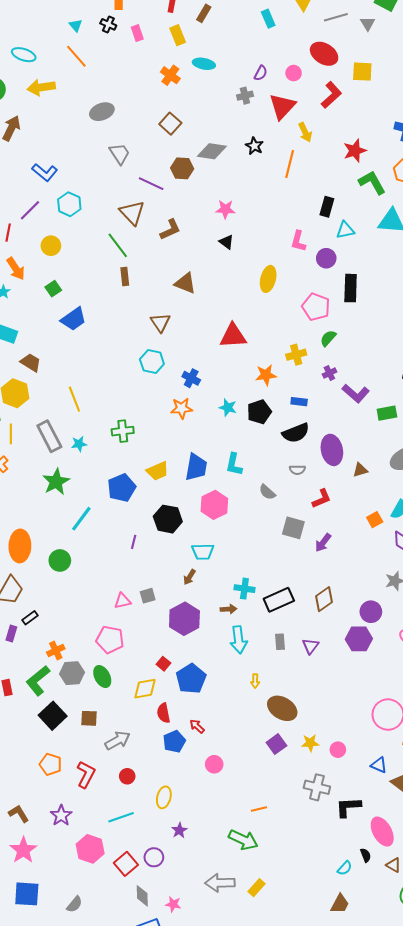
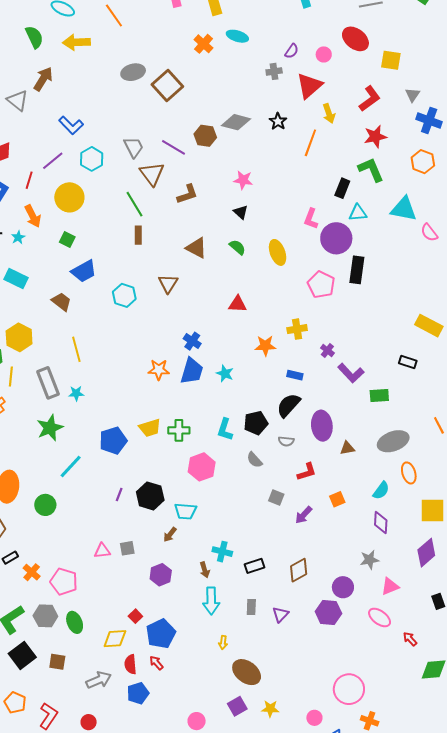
gray triangle: (368, 24) -> (413, 95), moved
red L-shape: (331, 95) -> (370, 99), moved
brown square: (170, 124) -> (167, 86), moved, size x1.4
gray trapezoid: (120, 154) -> (133, 147), moved
green L-shape: (372, 182) -> (371, 170), moved
yellow circle: (51, 246) -> (69, 197), size x1.5
purple circle: (326, 258) -> (336, 238), size x1.6
yellow ellipse: (268, 279) -> (278, 252), turned -40
green square: (53, 289) -> (67, 239), turned -35
red triangle: (233, 336) -> (238, 304), size x0.7
green semicircle: (328, 338) -> (237, 247), moved, turned 84
brown trapezoid: (31, 362) -> (61, 302), moved
cyan hexagon: (152, 362) -> (124, 295), moved
purple cross: (329, 373) -> (327, 350), turned -32
orange star: (182, 408) -> (159, 370), moved
black pentagon: (259, 412) -> (256, 423), moved
green cross: (123, 431) -> (179, 430), moved
black semicircle: (296, 433) -> (288, 405), turned 148
blue trapezoid: (196, 467) -> (192, 371), moved
black hexagon: (168, 519) -> (150, 496), moved
orange square: (375, 520) -> (337, 499), moved
gray square: (293, 528) -> (276, 497), size x0.7
black rectangle: (279, 600) -> (255, 566), size x0.7
brown arrow: (229, 609) -> (205, 570), turned 70
purple hexagon: (184, 619) -> (161, 575), size x0.7
pink pentagon: (110, 640) -> (64, 582), moved
orange cross: (56, 651) -> (32, 572), moved, turned -30
red arrow: (197, 726) -> (156, 663), moved
gray arrow: (118, 740) -> (99, 680), moved
pink circle: (338, 750) -> (314, 718), moved
pink circle: (214, 764) -> (197, 721), moved

